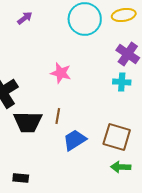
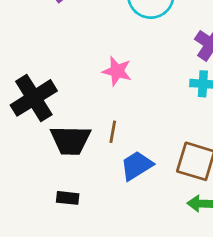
black rectangle: (21, 178) -> (68, 198), moved

